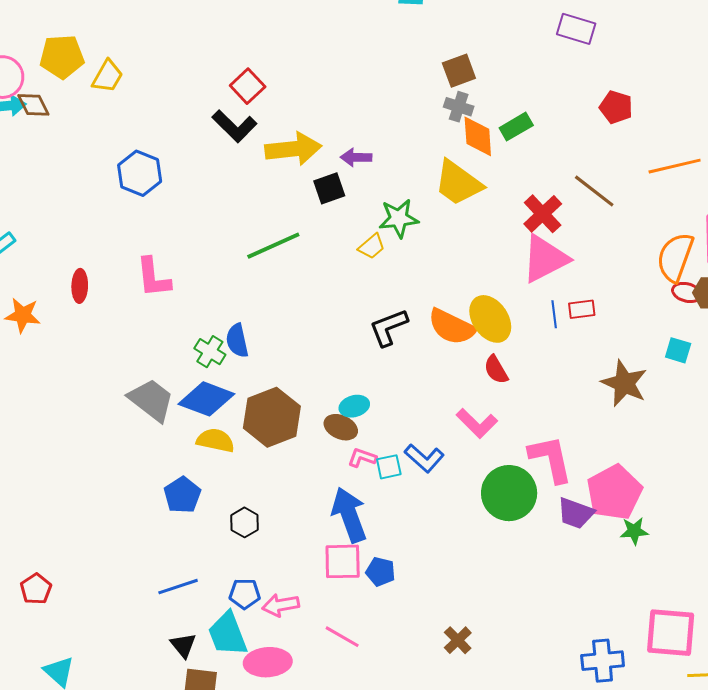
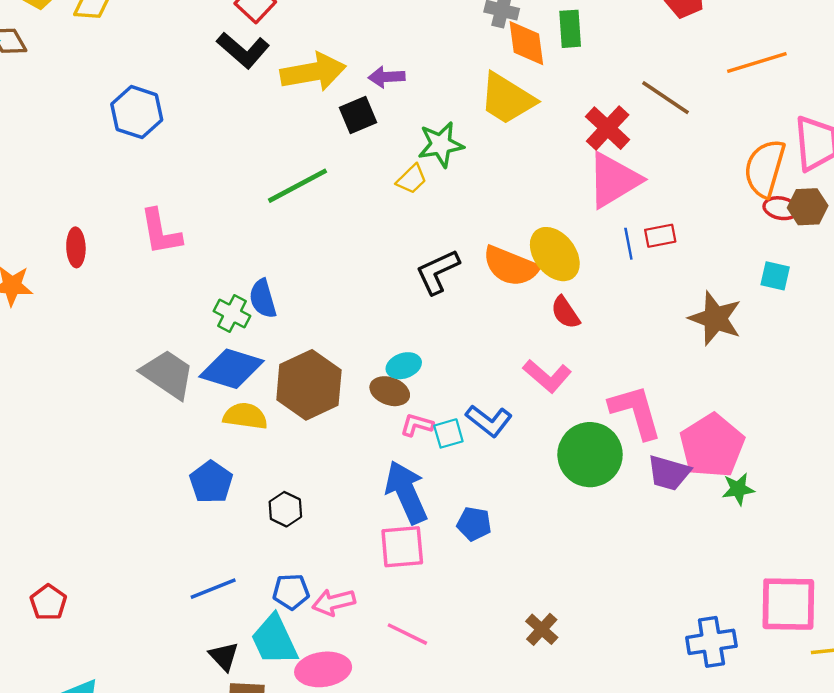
green rectangle: (516, 127) -> (570, 29), turned -60
blue pentagon: (380, 572) -> (474, 524), moved

